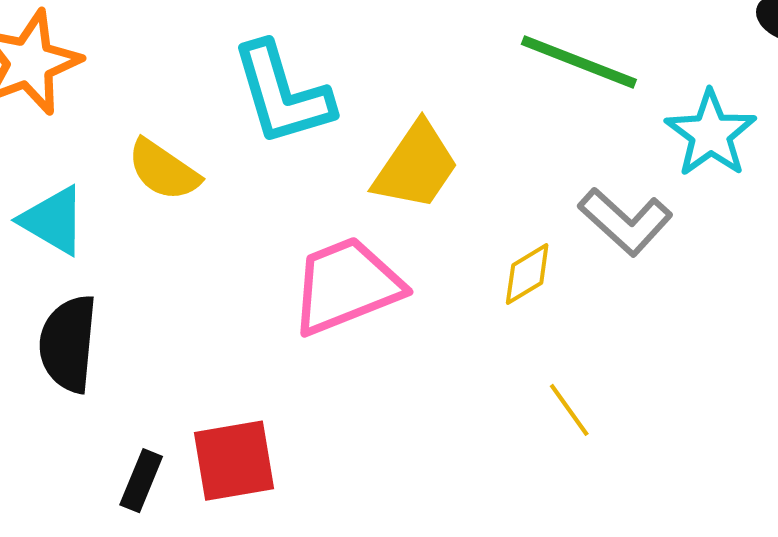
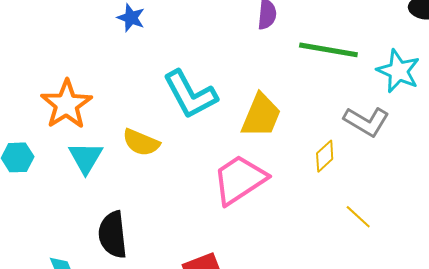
cyan triangle: (53, 220) -> (86, 158), moved, turned 42

